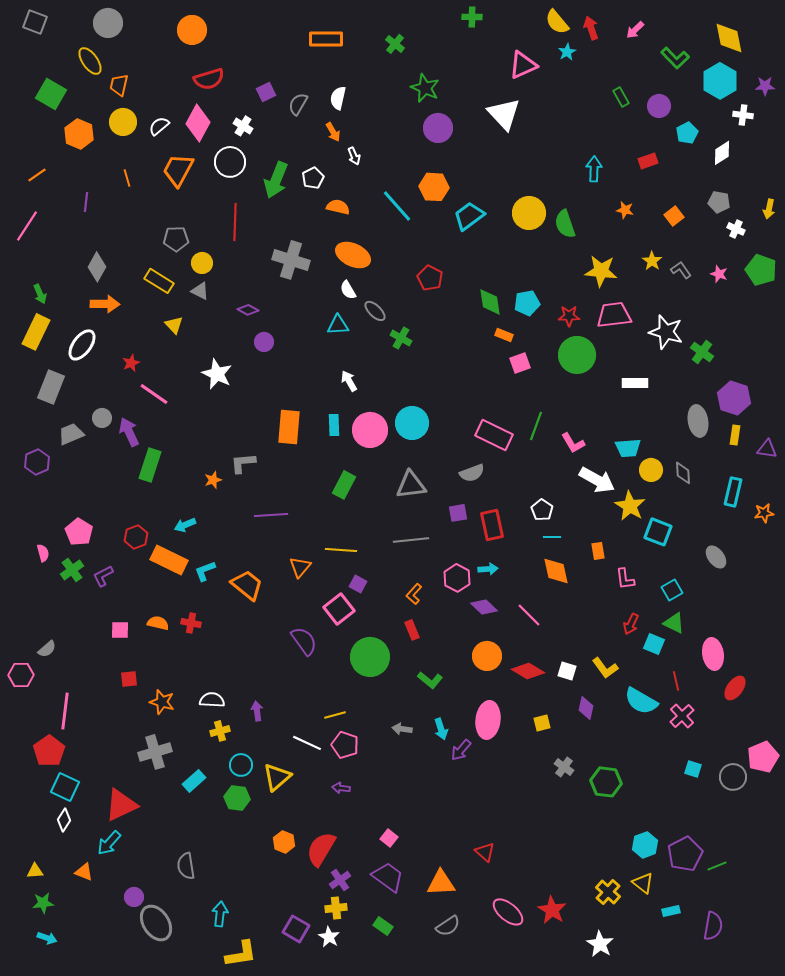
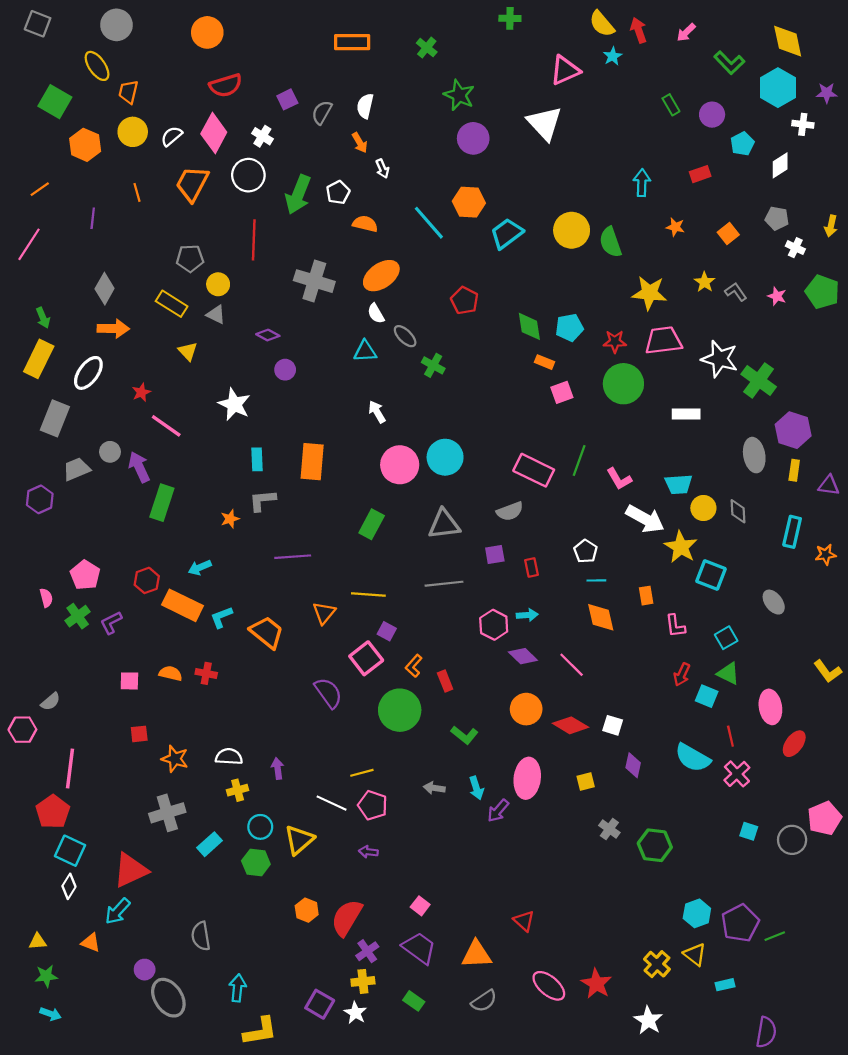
orange ellipse: (353, 255) -> (381, 276), turned -60
green cross: (702, 352) -> (759, 380), size x1.4
cyan rectangle: (334, 425) -> (257, 459), moved
red rectangle: (492, 525) -> (532, 567), size x0.6
orange L-shape: (414, 594) -> (414, 666), moved
yellow L-shape: (605, 668) -> (828, 671), moved
purple semicircle: (713, 926) -> (766, 1032), moved

